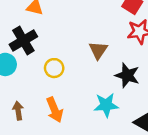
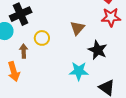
orange arrow: (55, 110) -> (14, 72), moved
brown arrow: (18, 111) -> (24, 51), moved

